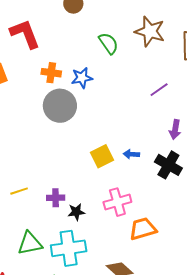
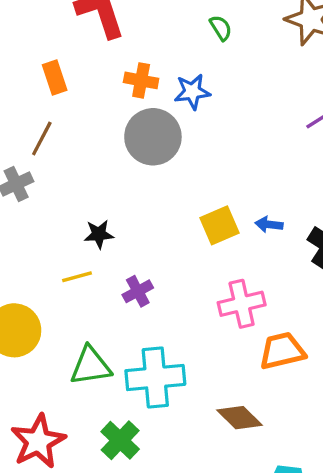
green semicircle: (108, 43) -> (221, 28), moved, size x0.7
purple cross: (56, 198) -> (138, 291), turned -30
black star: (76, 212) -> (99, 234), moved

